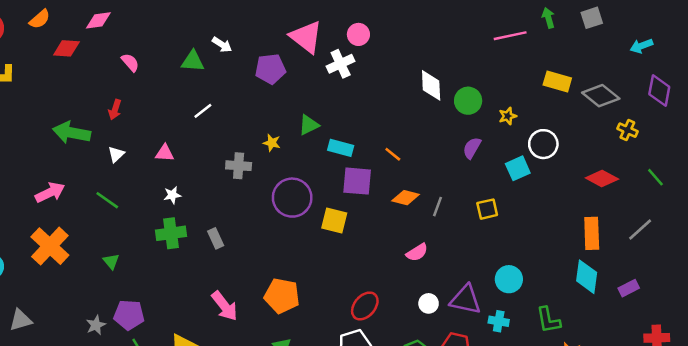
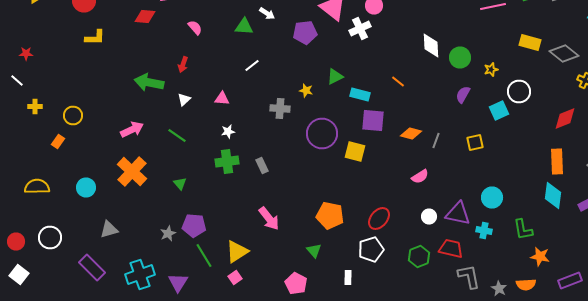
orange line: (393, 154) -> (398, 82), moved
red diamond: (602, 178) -> (565, 118), turned -50
orange pentagon: (282, 296) -> (330, 216), moved

